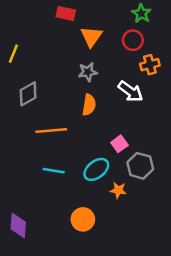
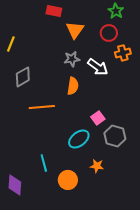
white arrow: (130, 91) -> (98, 67), moved
cyan line: (54, 171) -> (44, 163), moved, turned 66
orange star: (118, 190) -> (97, 166), moved

